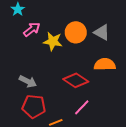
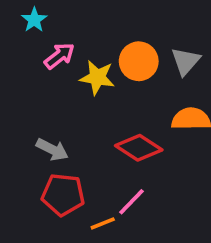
gray triangle: (102, 32) -> (186, 61), turned 42
pink line: (82, 107) -> (132, 202), moved

